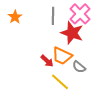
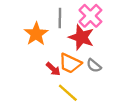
orange star: (15, 17) -> (36, 34), moved, size x1.5
gray semicircle: (79, 67) -> (94, 66), moved

